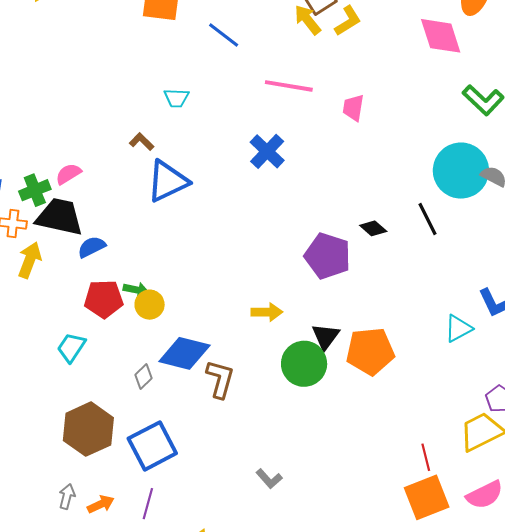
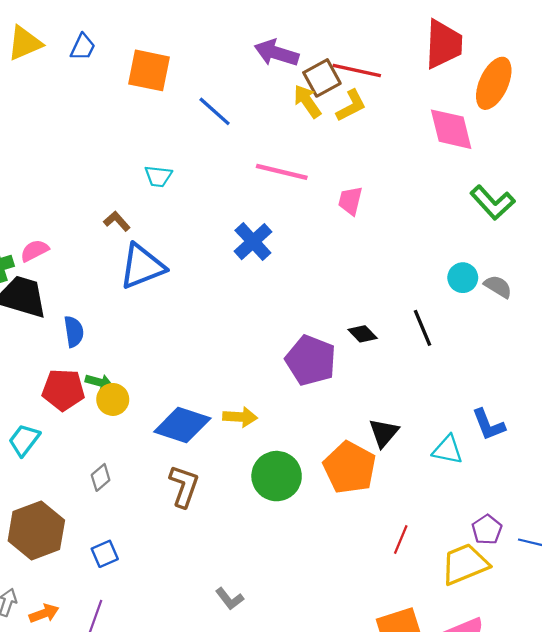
cyan circle: (461, 171) -> (463, 278), size x0.5
blue semicircle: (92, 247) -> (74, 332), moved, turned 104
cyan triangle: (458, 329) -> (448, 450), turned 36
black triangle: (325, 337) -> (384, 433), moved
orange pentagon: (370, 351) -> (350, 468), turned 30
blue diamond: (184, 353) -> (182, 425), moved
blue square: (152, 446) -> (105, 554), size x0.5
red line: (426, 457) -> (401, 540), moved, turned 32

